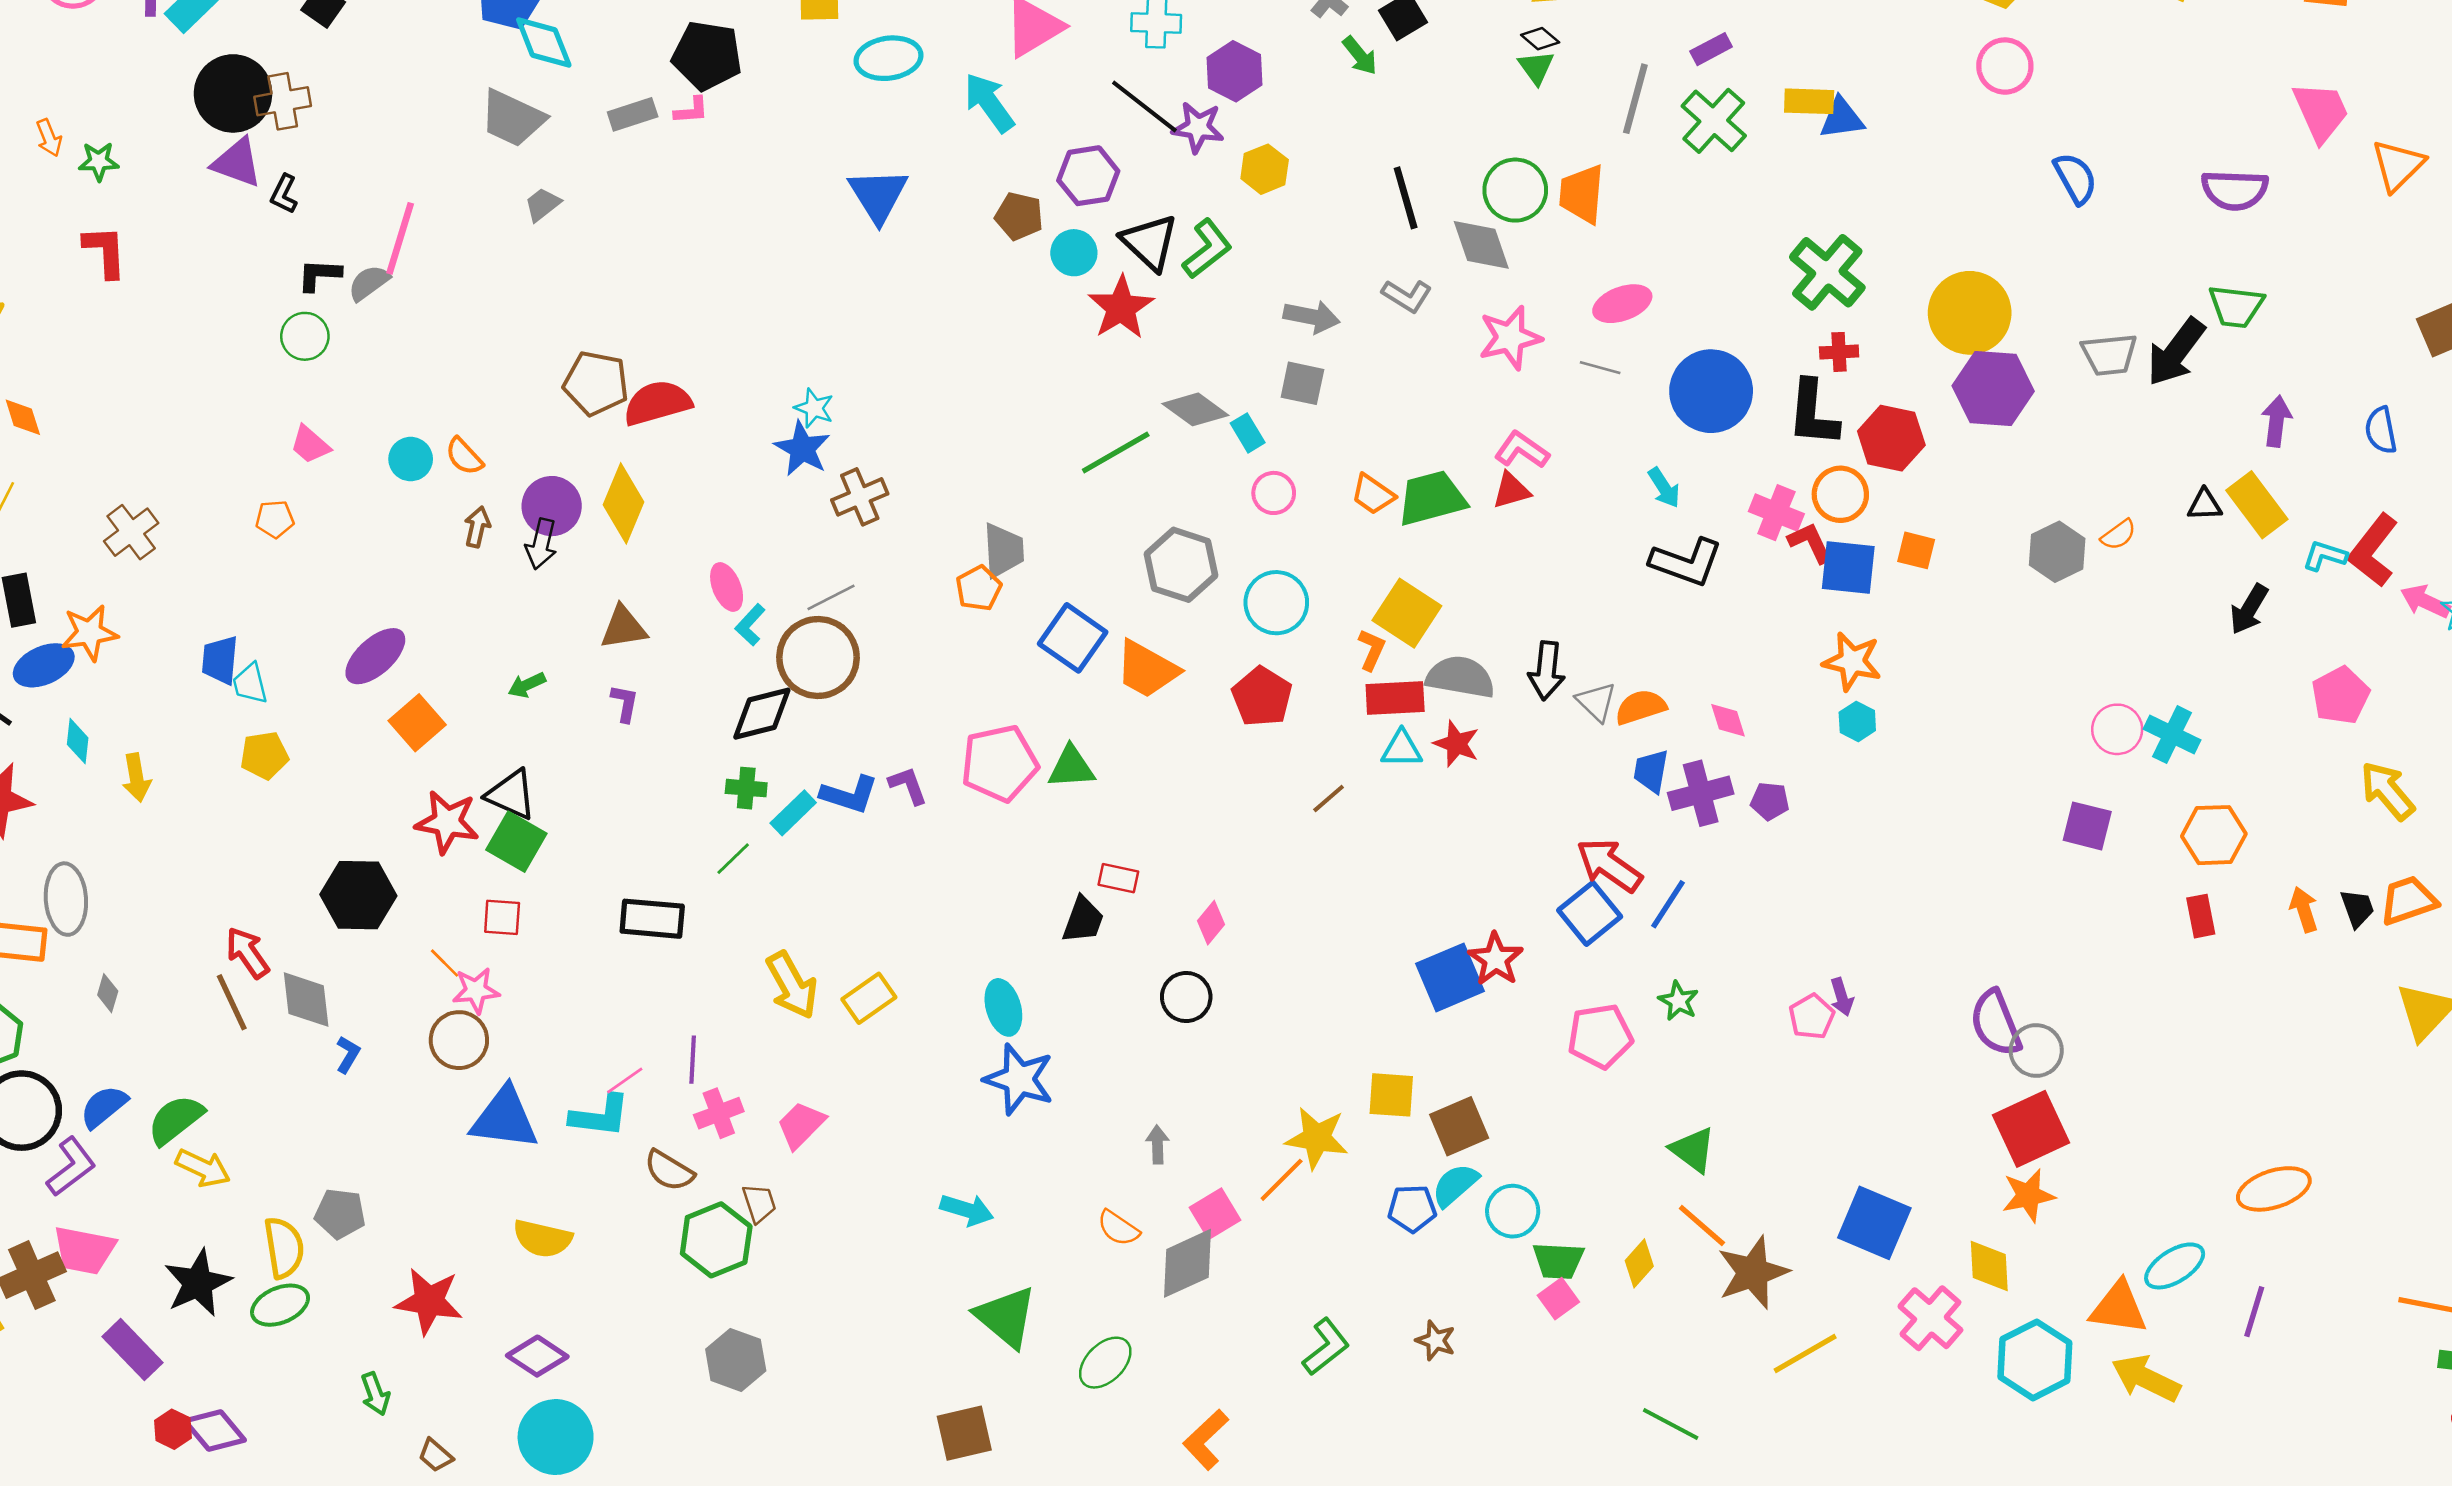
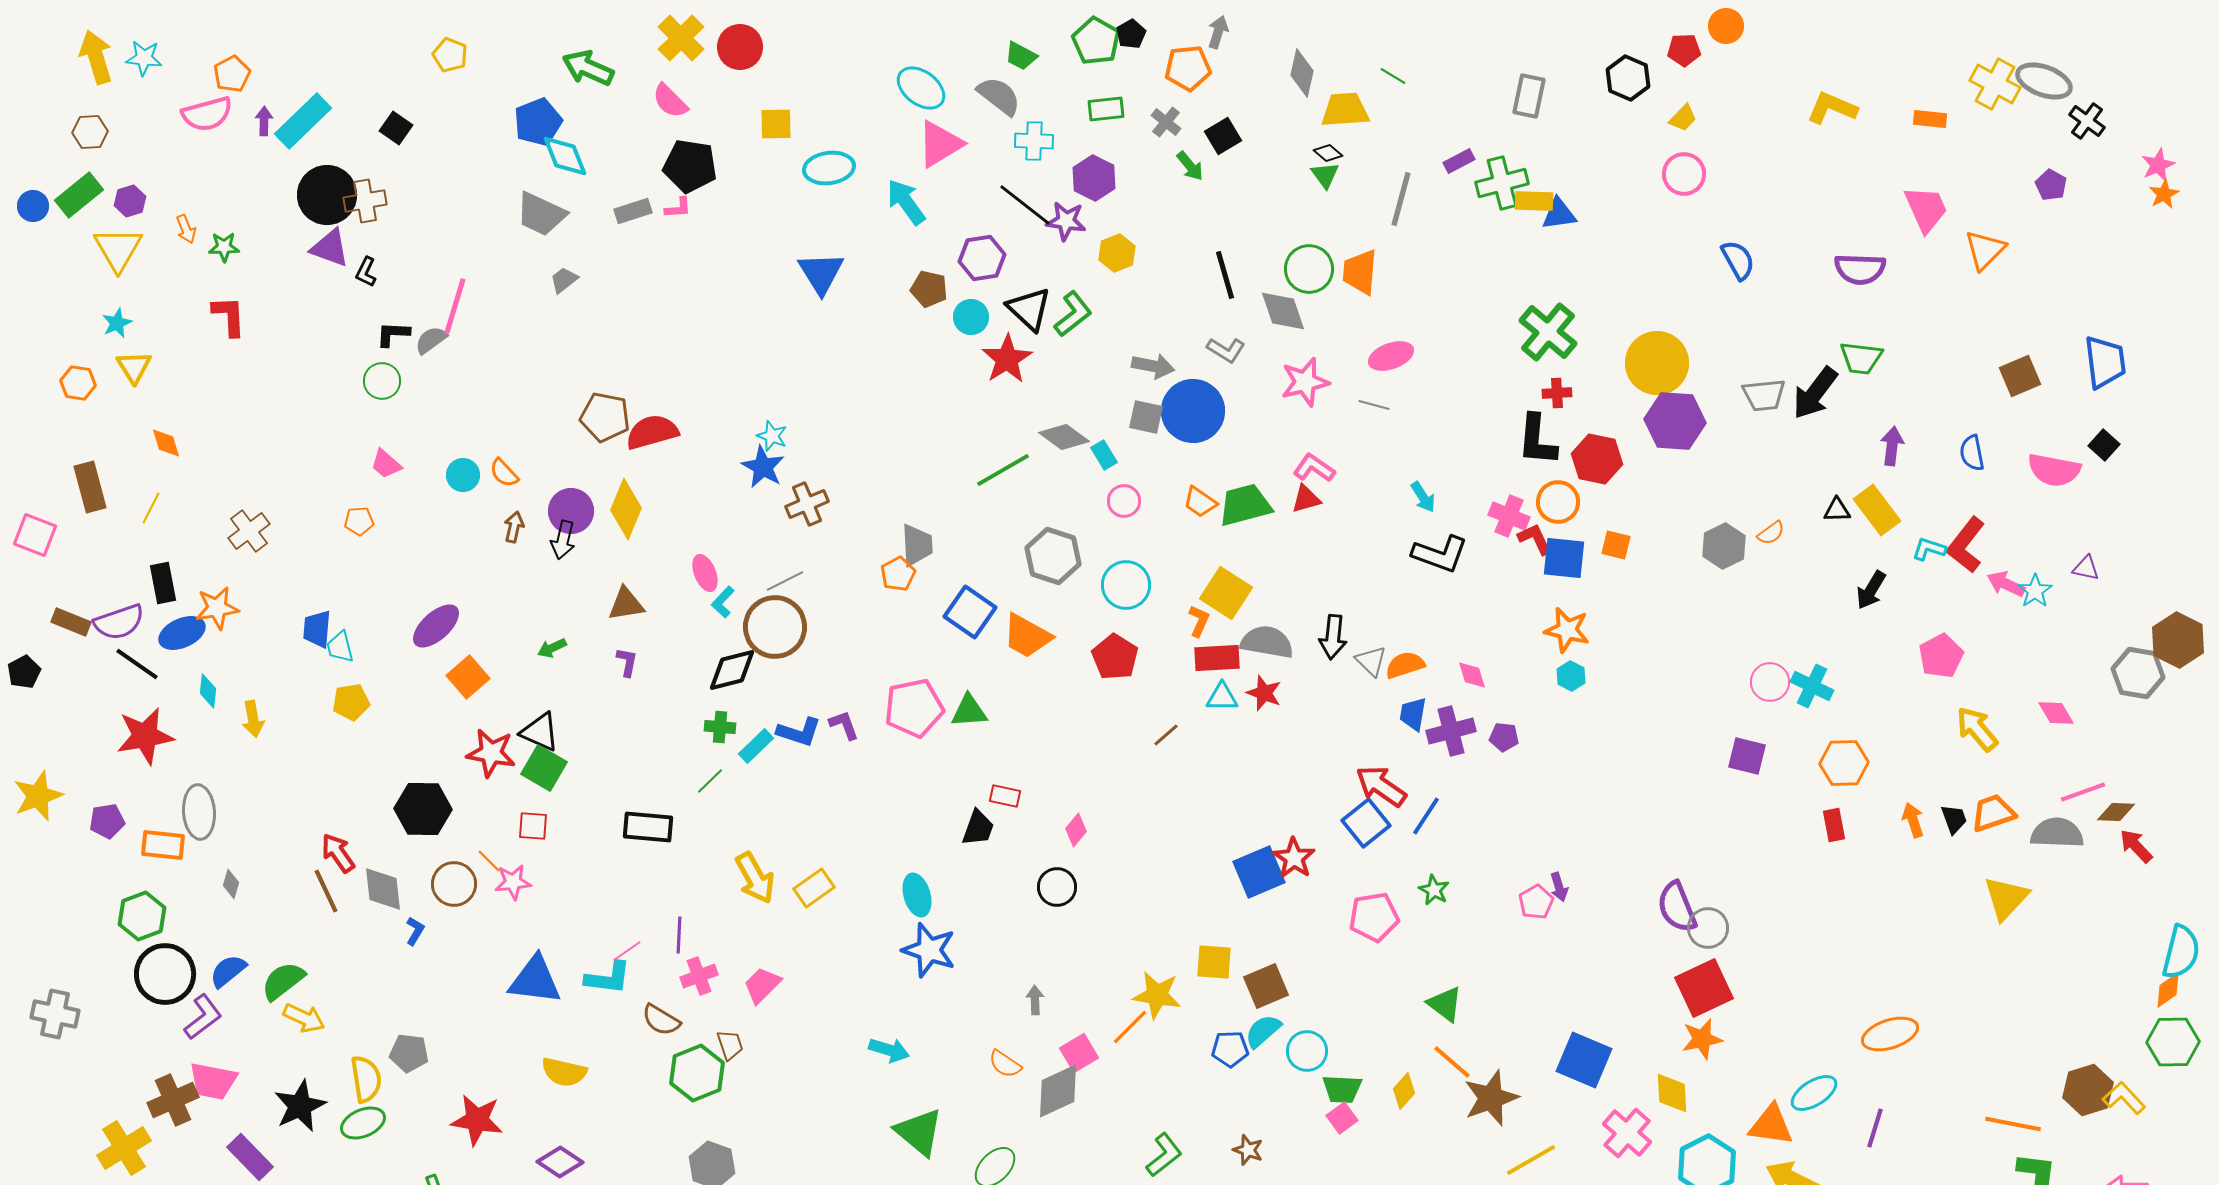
green cross: (1714, 121) -> (1502, 183), moved, turned 33
blue circle: (1711, 391) -> (1193, 411), moved
brown circle: (459, 1040) -> (454, 884), moved

